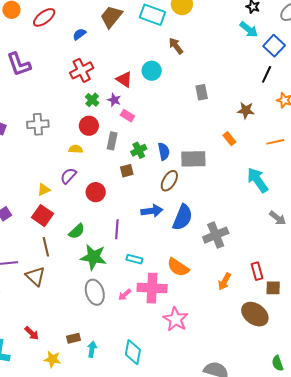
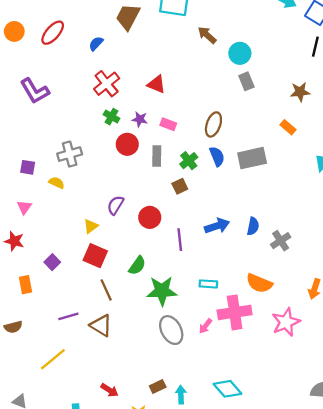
cyan circle: (152, 71) -> (240, 53), moved
green cross: (92, 100) -> (112, 117), moved
purple star: (114, 100) -> (140, 119), moved
yellow semicircle: (76, 149) -> (57, 183), moved, turned 32
brown ellipse: (169, 181) -> (213, 124), moved
blue semicircle: (183, 217) -> (253, 226), size x0.6
purple line: (117, 229) -> (180, 240), moved
gray cross: (216, 235) -> (281, 241), moved, size x0.7
pink star: (176, 319) -> (286, 322), moved, turned 30
cyan diamond: (133, 352) -> (227, 389), turned -40

